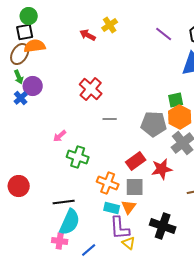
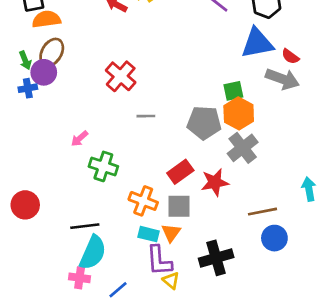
brown ellipse: (20, 54) -> (52, 52), moved
blue cross: (21, 98) -> (28, 88), turned 32
black cross: (163, 226) -> (216, 258), turned -35

